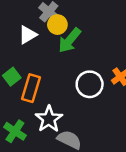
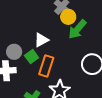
white triangle: (28, 35) -> (41, 40), moved

